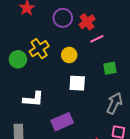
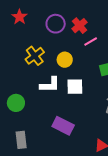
green circle: (18, 59) -> (16, 103), moved
white L-shape: (33, 99) -> (50, 85), moved
purple rectangle: (62, 122) -> (63, 126), turned 55

